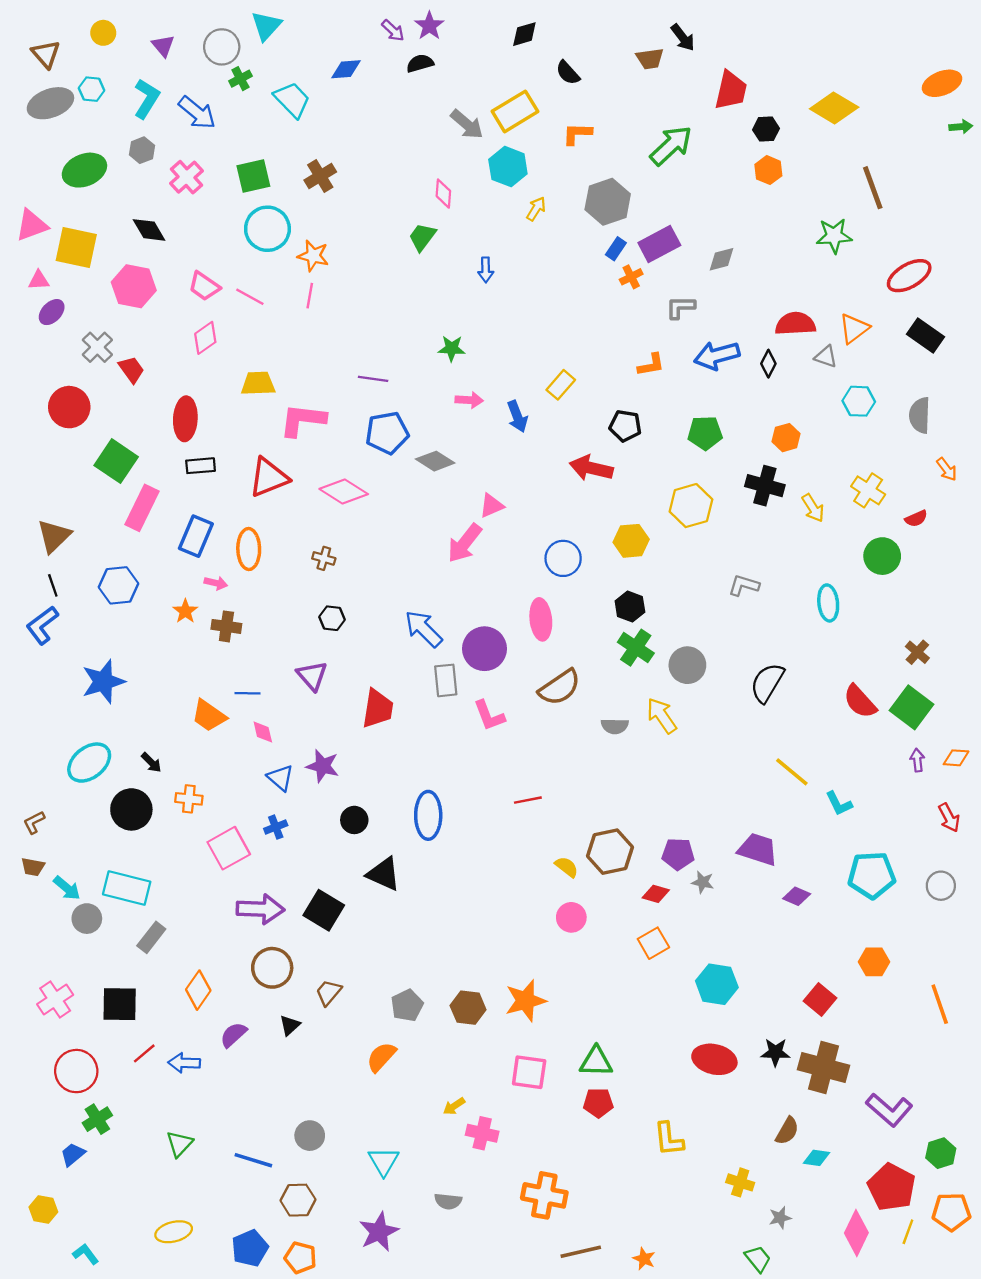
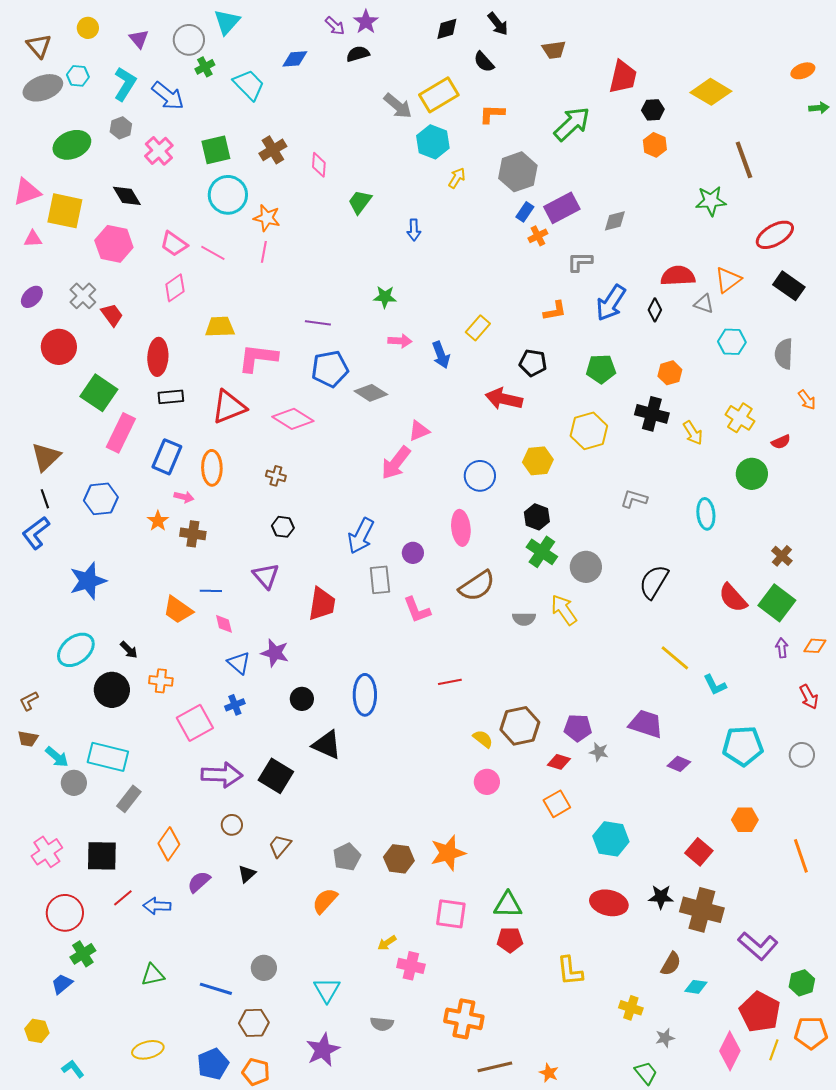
black arrow: (683, 38) -> (498, 24), moved
orange ellipse: (942, 83) -> (803, 71), size x0.7
pink diamond: (443, 194) -> (319, 165), moved
purple ellipse: (52, 312) -> (32, 297), moved
blue arrow: (717, 355) -> (611, 303), turned -42
blue arrow: (423, 629) -> (361, 536), turned -108
purple circle: (484, 649) -> (413, 553), size x0.6
brown circle: (272, 968) -> (232, 825), size x0.6
green triangle: (179, 1144) -> (153, 975), turned 35

